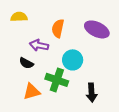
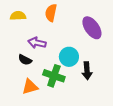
orange semicircle: (58, 28) -> (51, 13), moved
purple ellipse: (97, 29) -> (92, 28), turned 30
black arrow: (92, 93) -> (87, 71), moved

